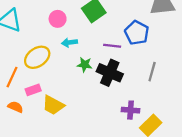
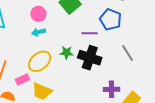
cyan arrow: (69, 42) -> (39, 32), moved
yellow ellipse: (37, 57) -> (40, 61), moved
gray line: (152, 72) -> (128, 53), turned -42

